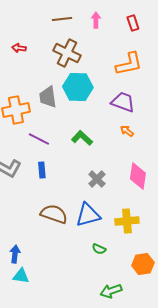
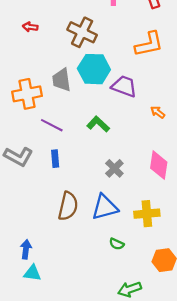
purple trapezoid: (123, 102) -> (124, 86), moved
orange arrow: (127, 131) -> (158, 112), moved
brown semicircle: (54, 214) -> (68, 206), turned 84

